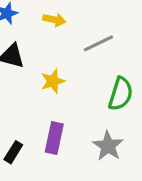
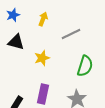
yellow arrow: (54, 20) -> (43, 19), turned -80

